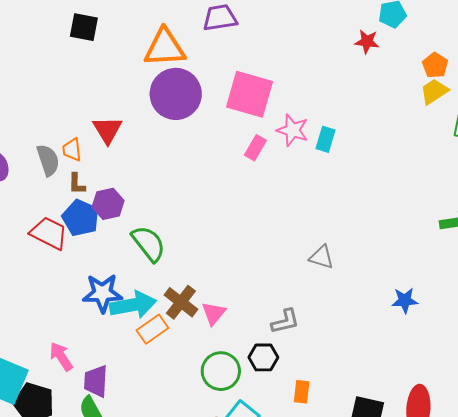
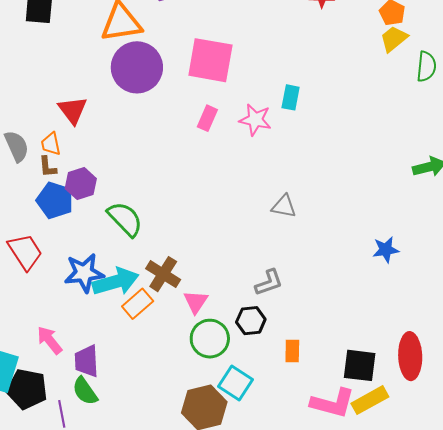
pink star: (293, 130) -> (255, 120), moved
pink rectangle: (255, 148) -> (207, 118), moved
orange trapezoid: (72, 150) -> (51, 144), moved
red trapezoid: (49, 233) -> (25, 252), moved, turned 36
gray triangle: (321, 257) -> (284, 206), moved
pink triangle: (214, 313) -> (196, 302), moved

